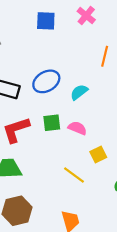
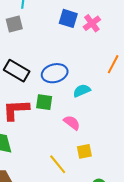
pink cross: (86, 16) -> (92, 23), moved
green square: (52, 123) -> (44, 102), moved

